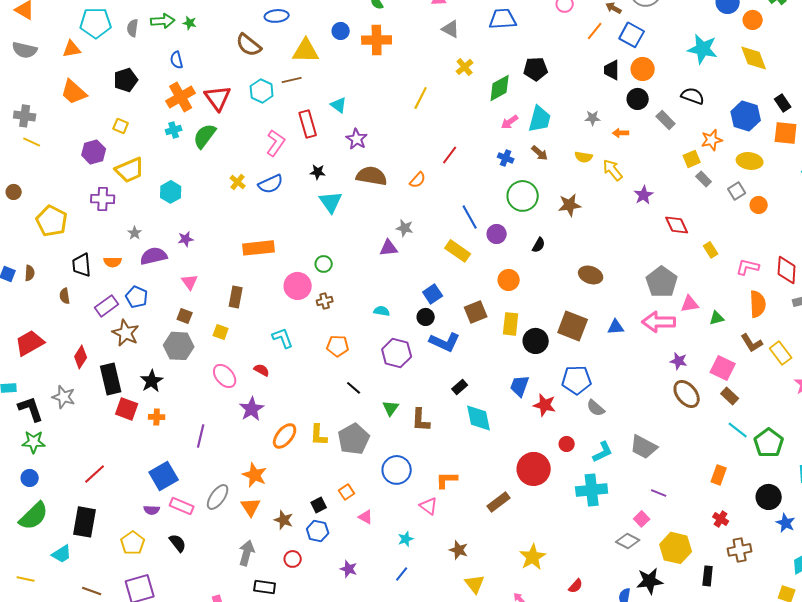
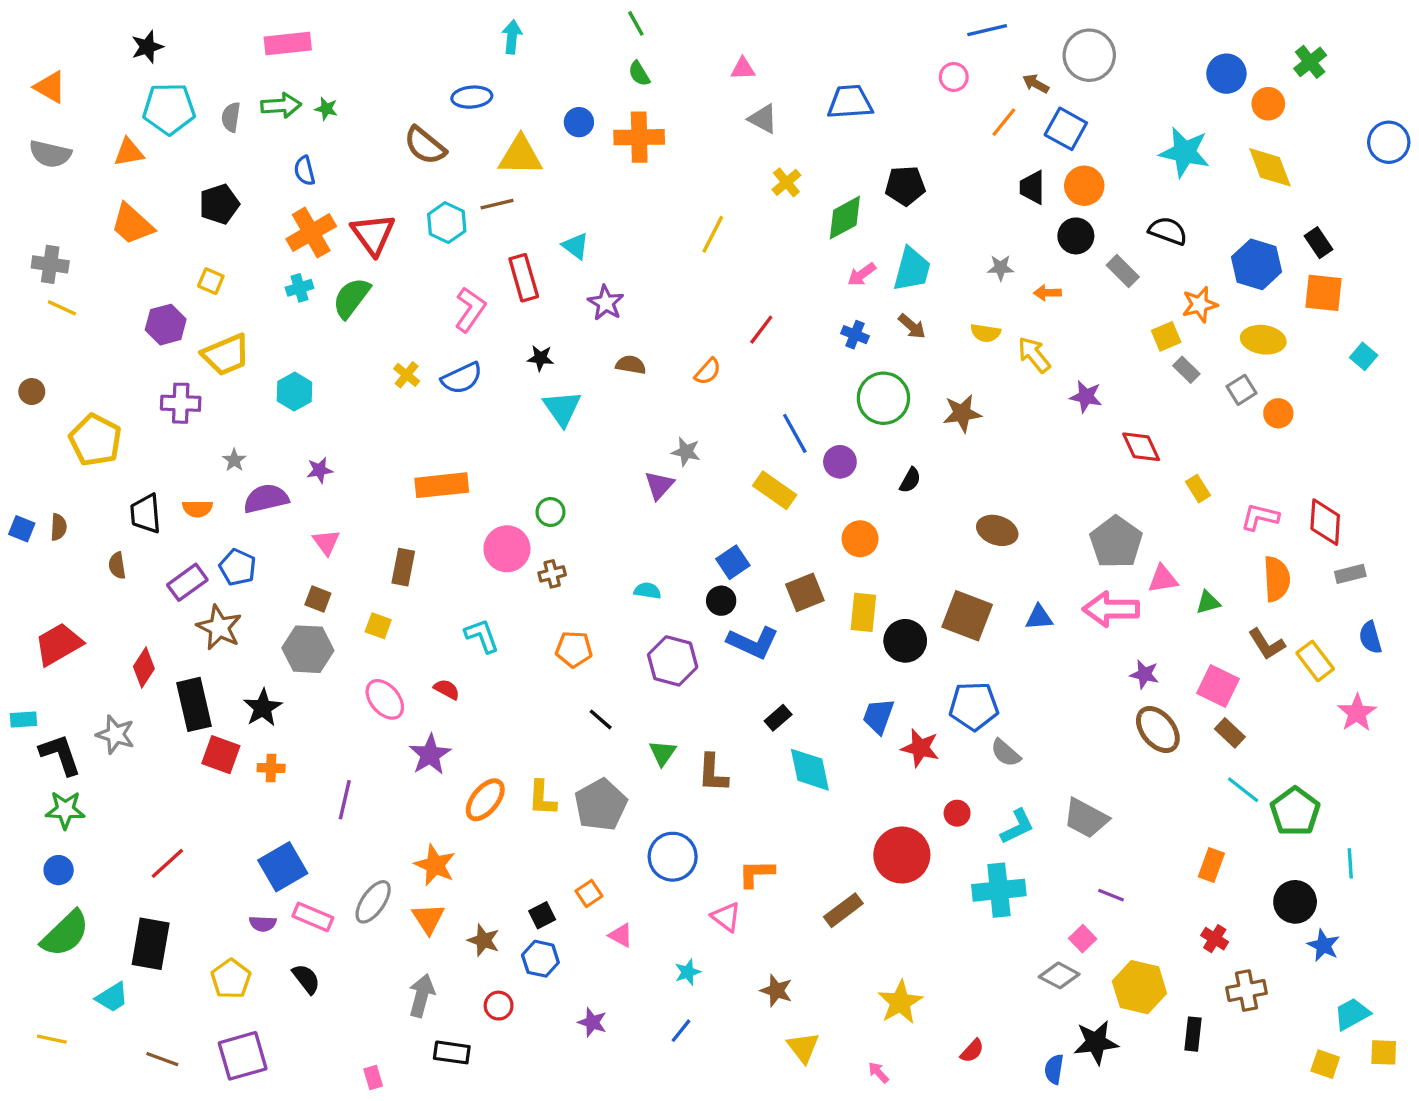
brown semicircle: (372, 176) -> (631, 365), size x0.6
purple star: (644, 195) -> (1086, 397), turned -30
purple triangle: (389, 248) -> (659, 485), turned -42

